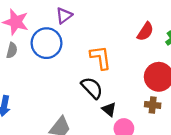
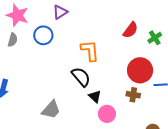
blue circle: (46, 43) -> (43, 35), size x0.7

